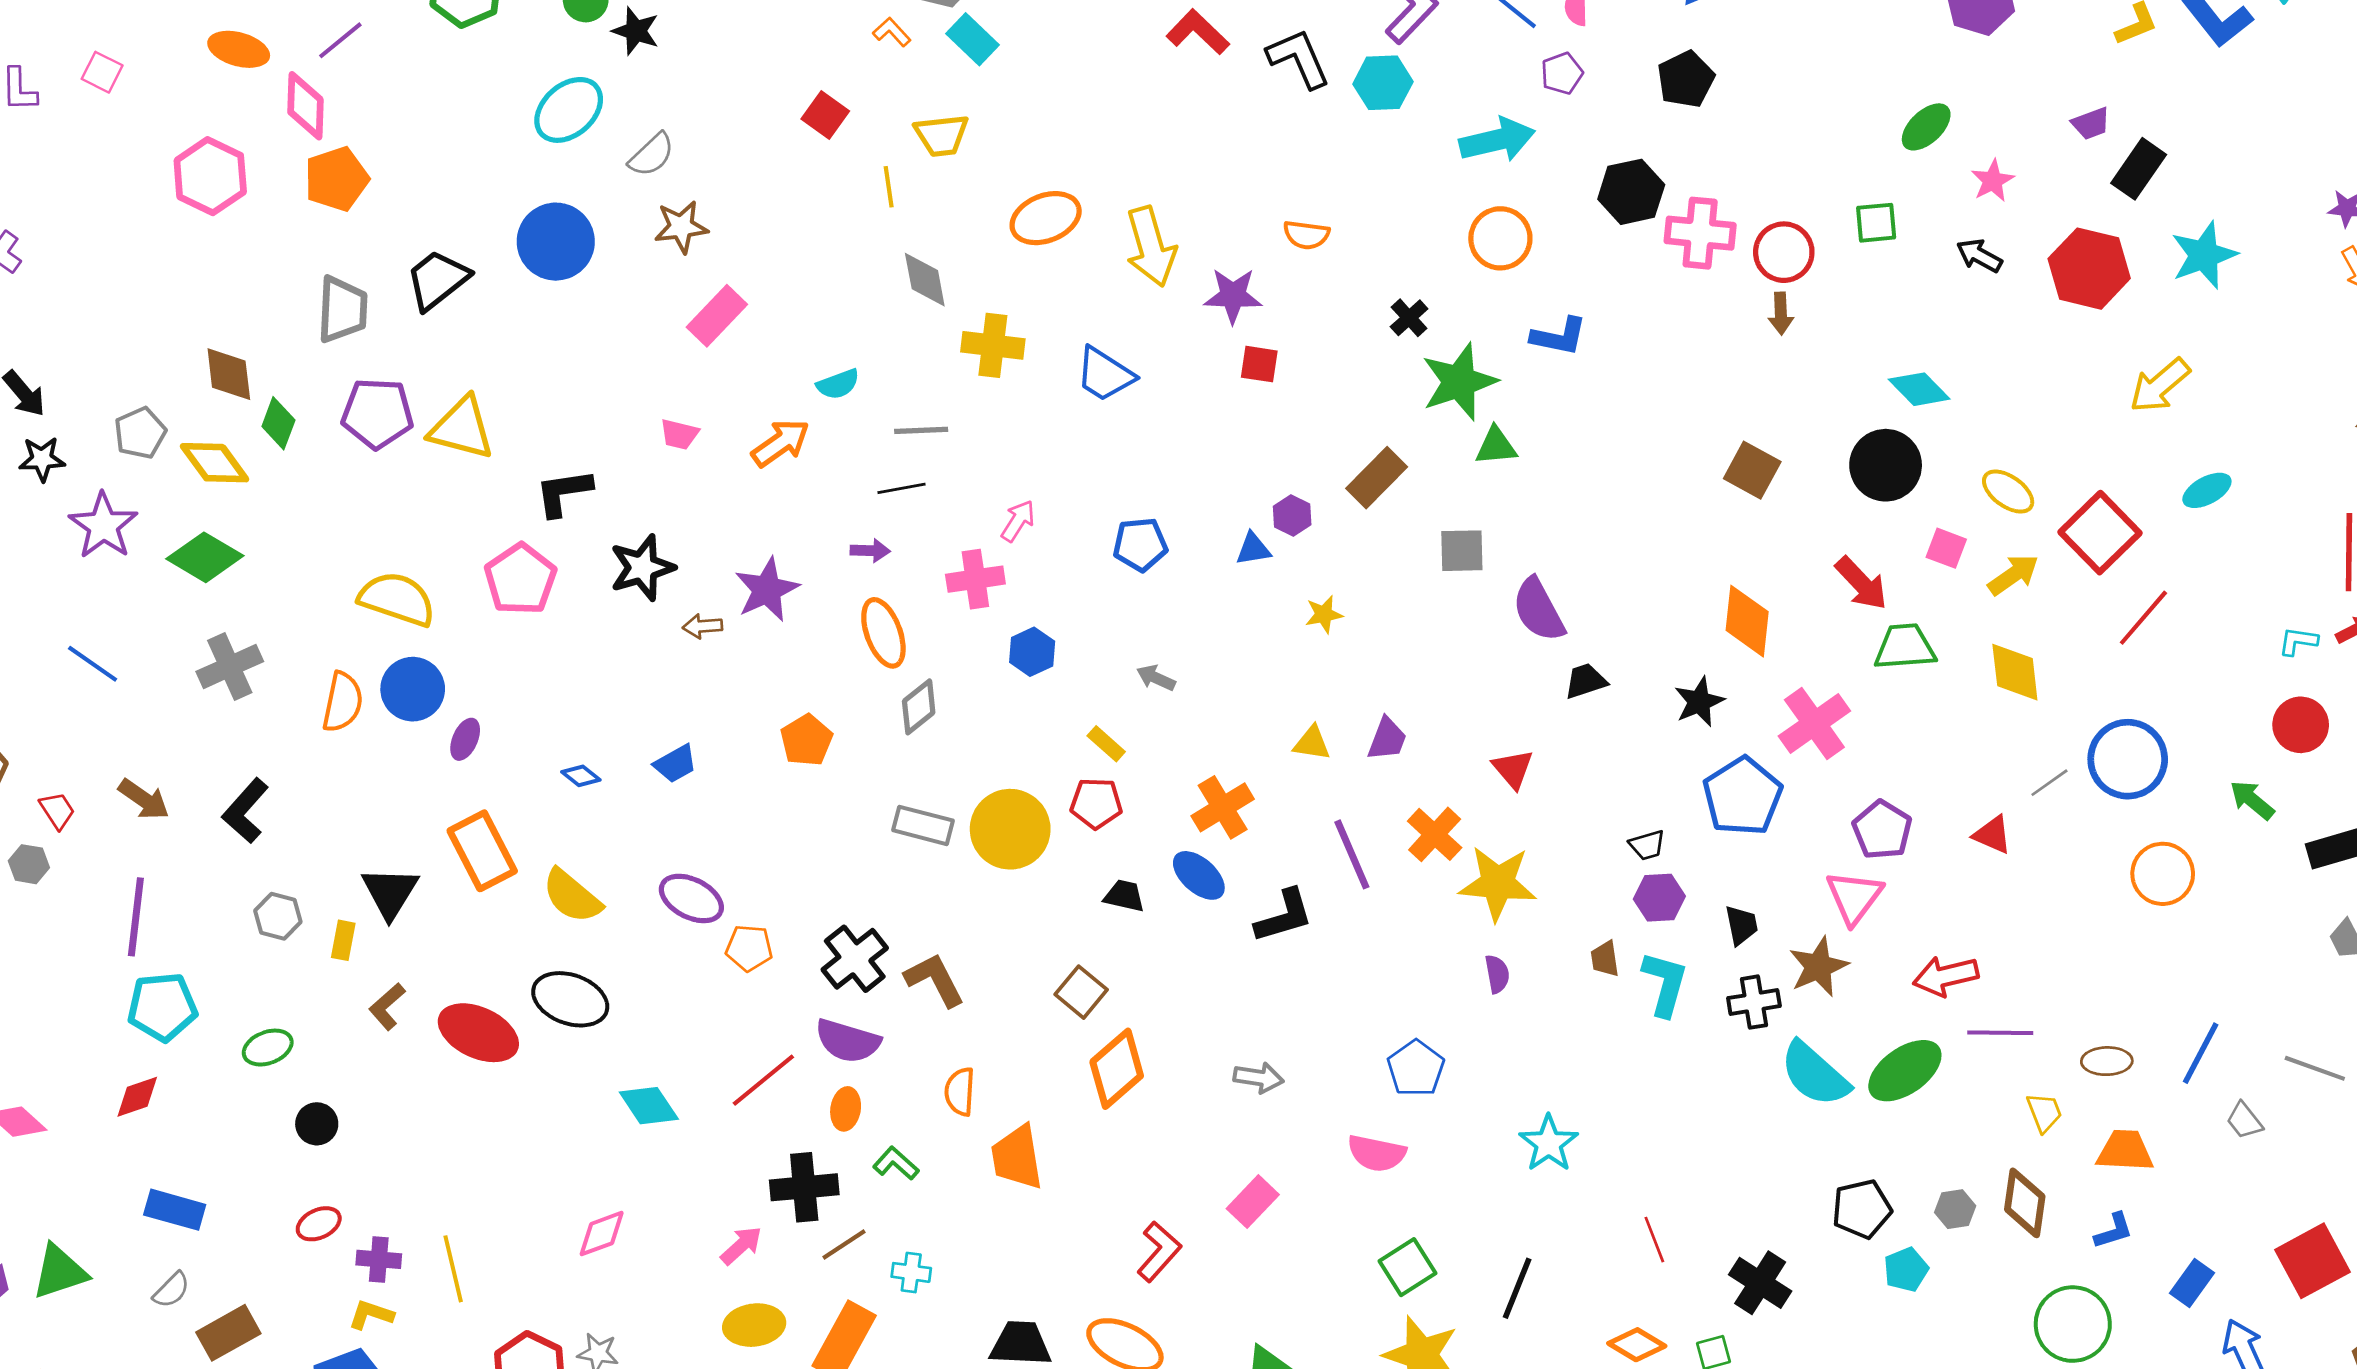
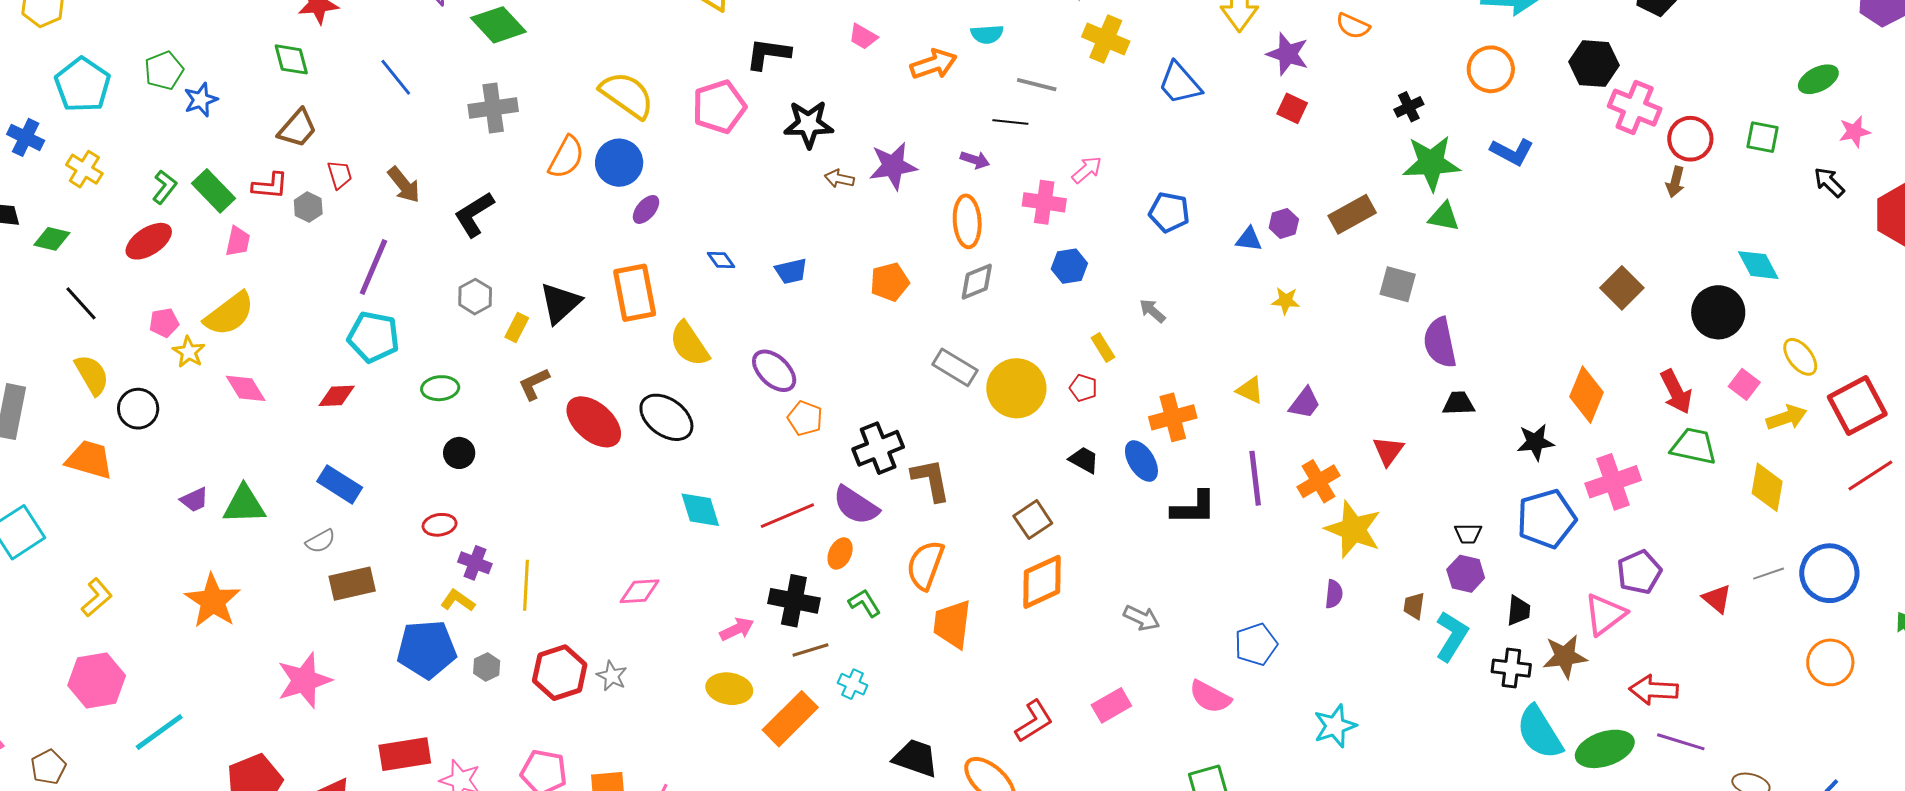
red pentagon: (1096, 803) -> (1083, 388), size x0.7
orange semicircle: (960, 1092) -> (925, 565), size x1.4

